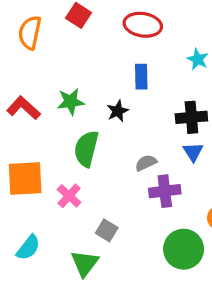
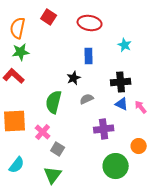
green star: (71, 102) -> (21, 52), moved
blue triangle: (193, 152) -> (122, 104), turned -32
gray semicircle: (146, 163) -> (87, 99), moved
gray square: (107, 230) -> (58, 149), moved

